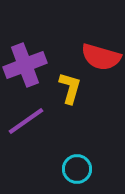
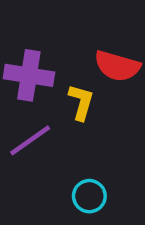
purple cross: (25, 65) -> (29, 75), turned 30

